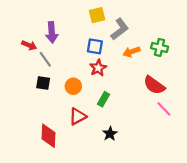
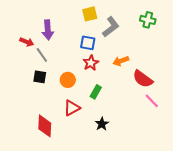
green cross: (160, 47) -> (148, 20), moved
orange arrow: (132, 52) -> (121, 61), moved

